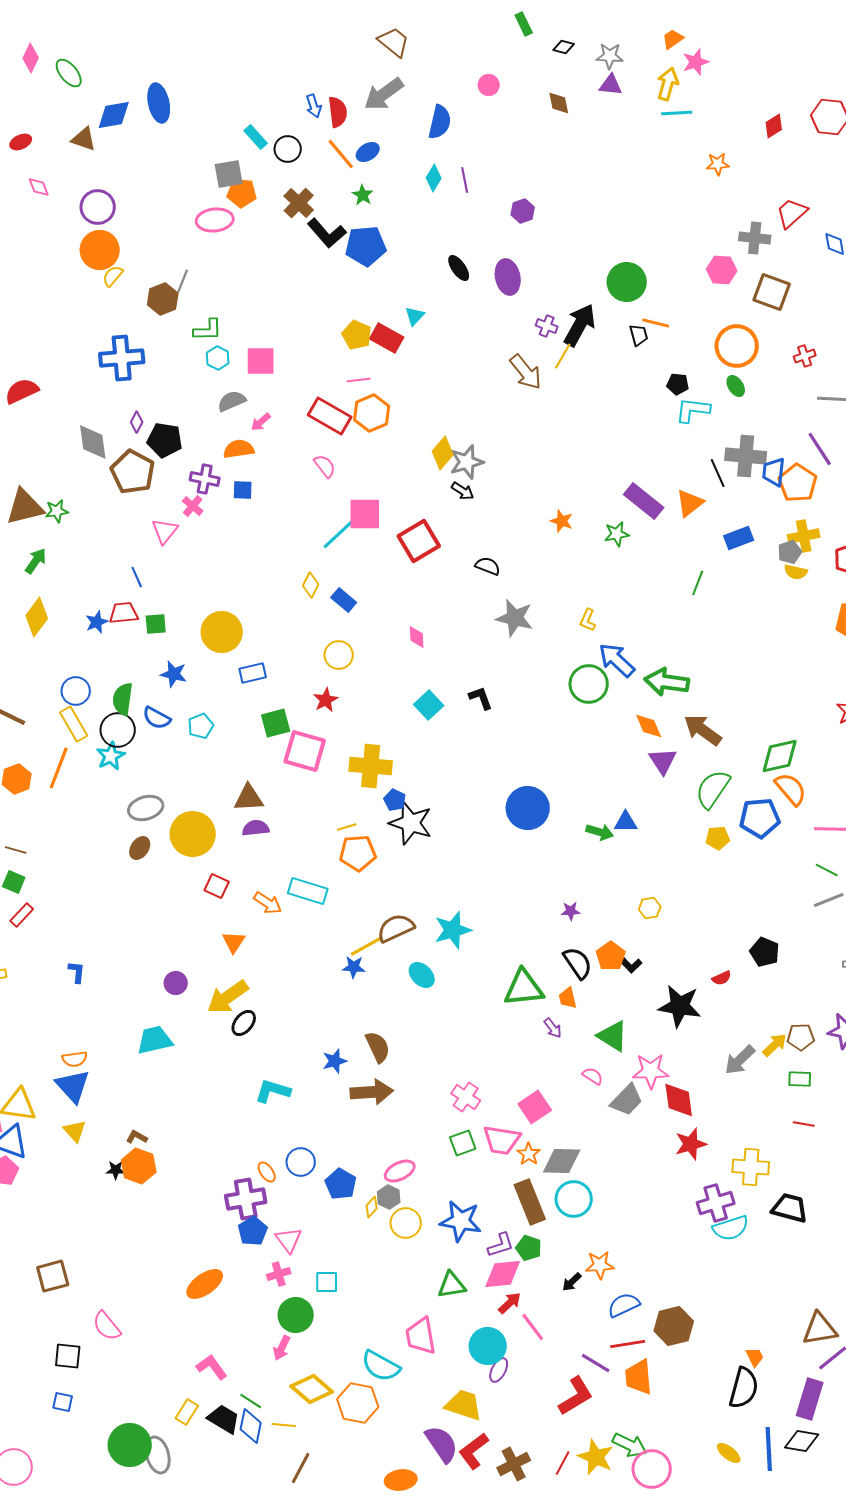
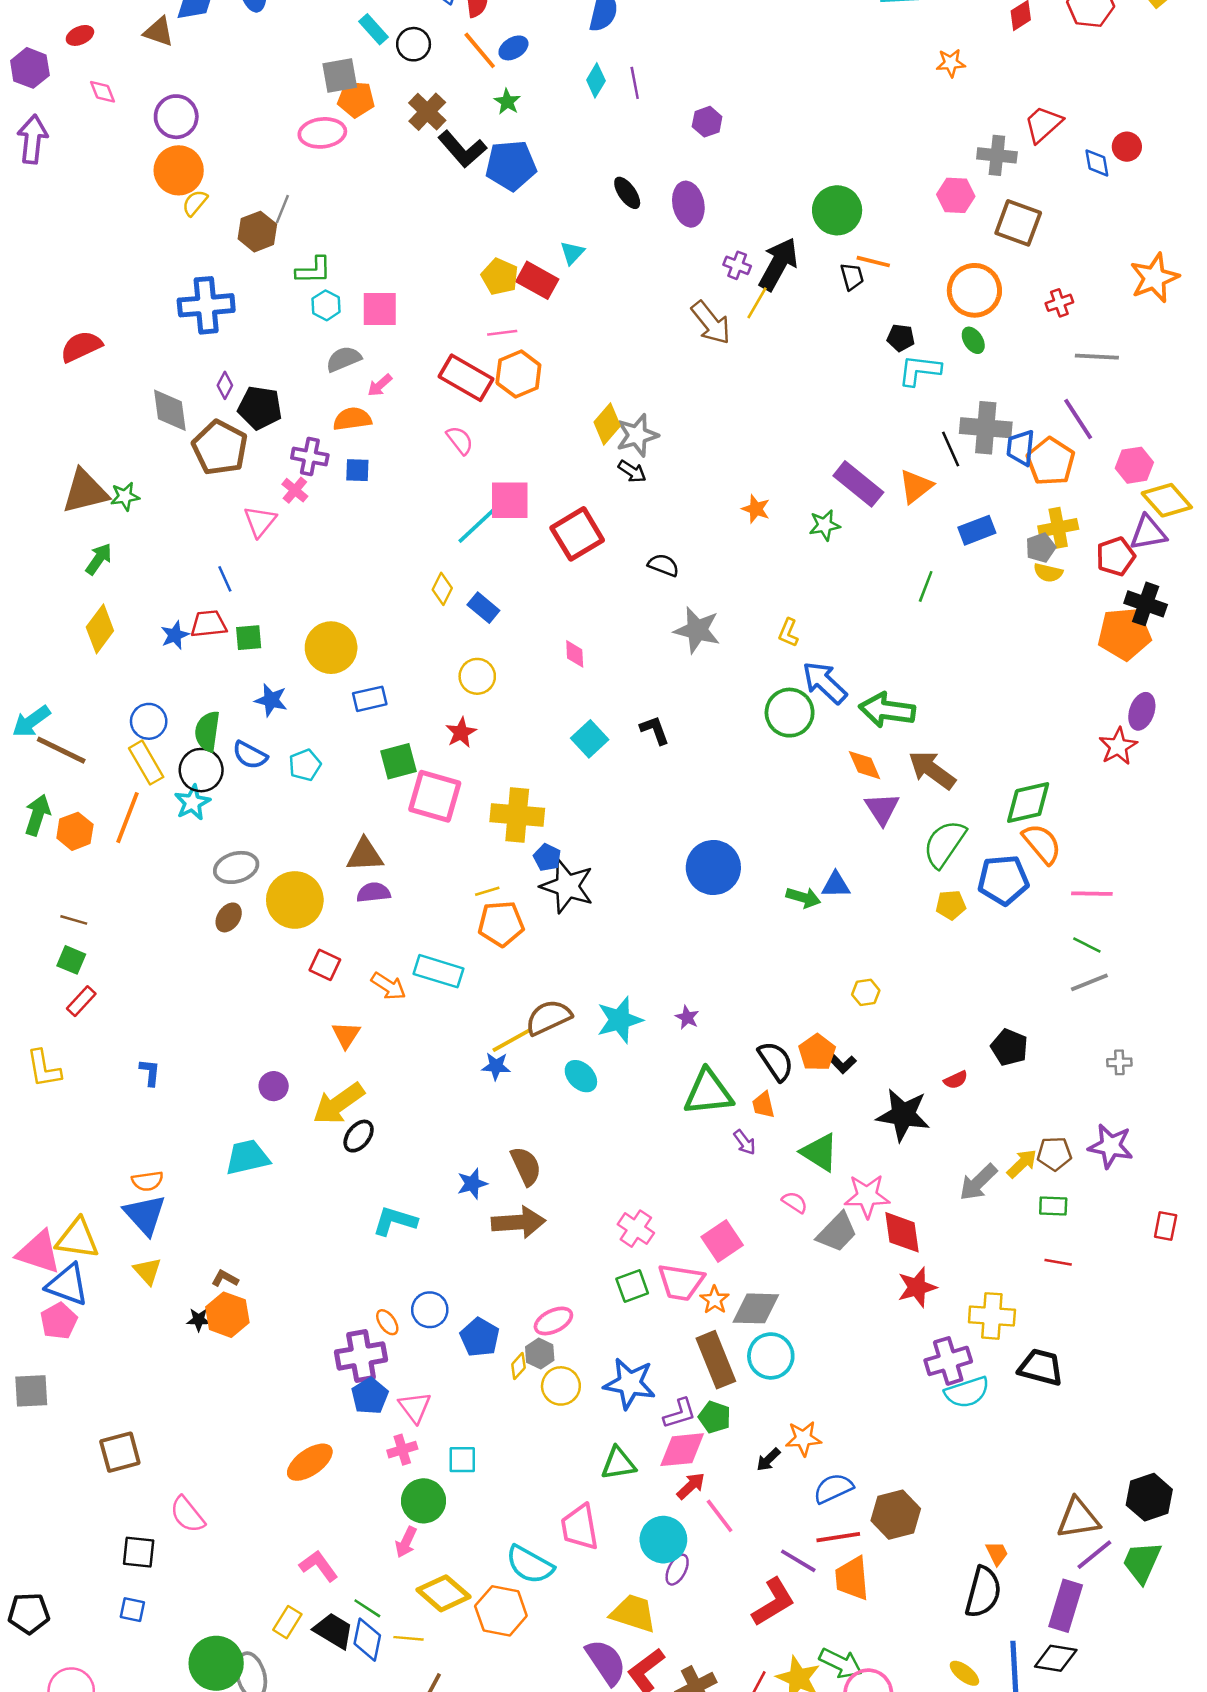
purple star: (571, 911) -> (687, 1017), moved, turned 30

